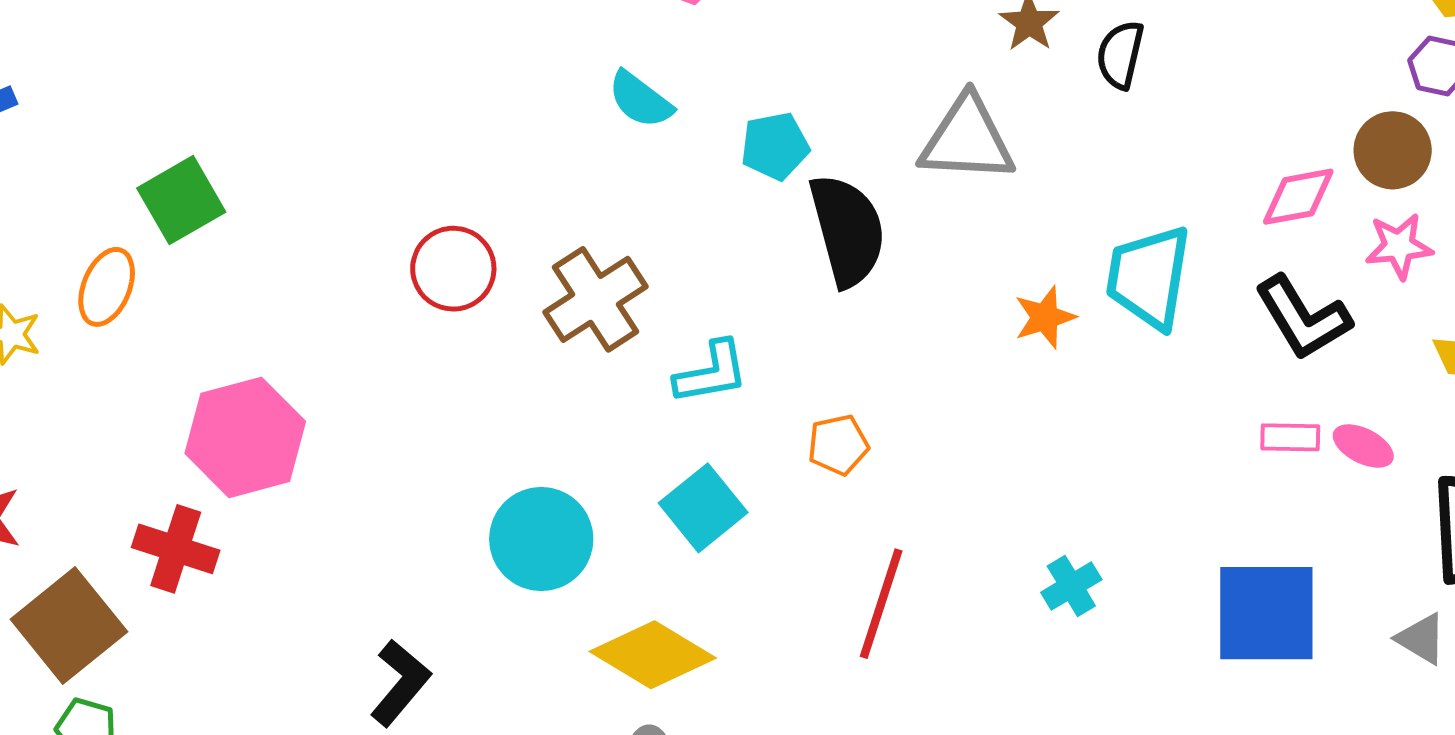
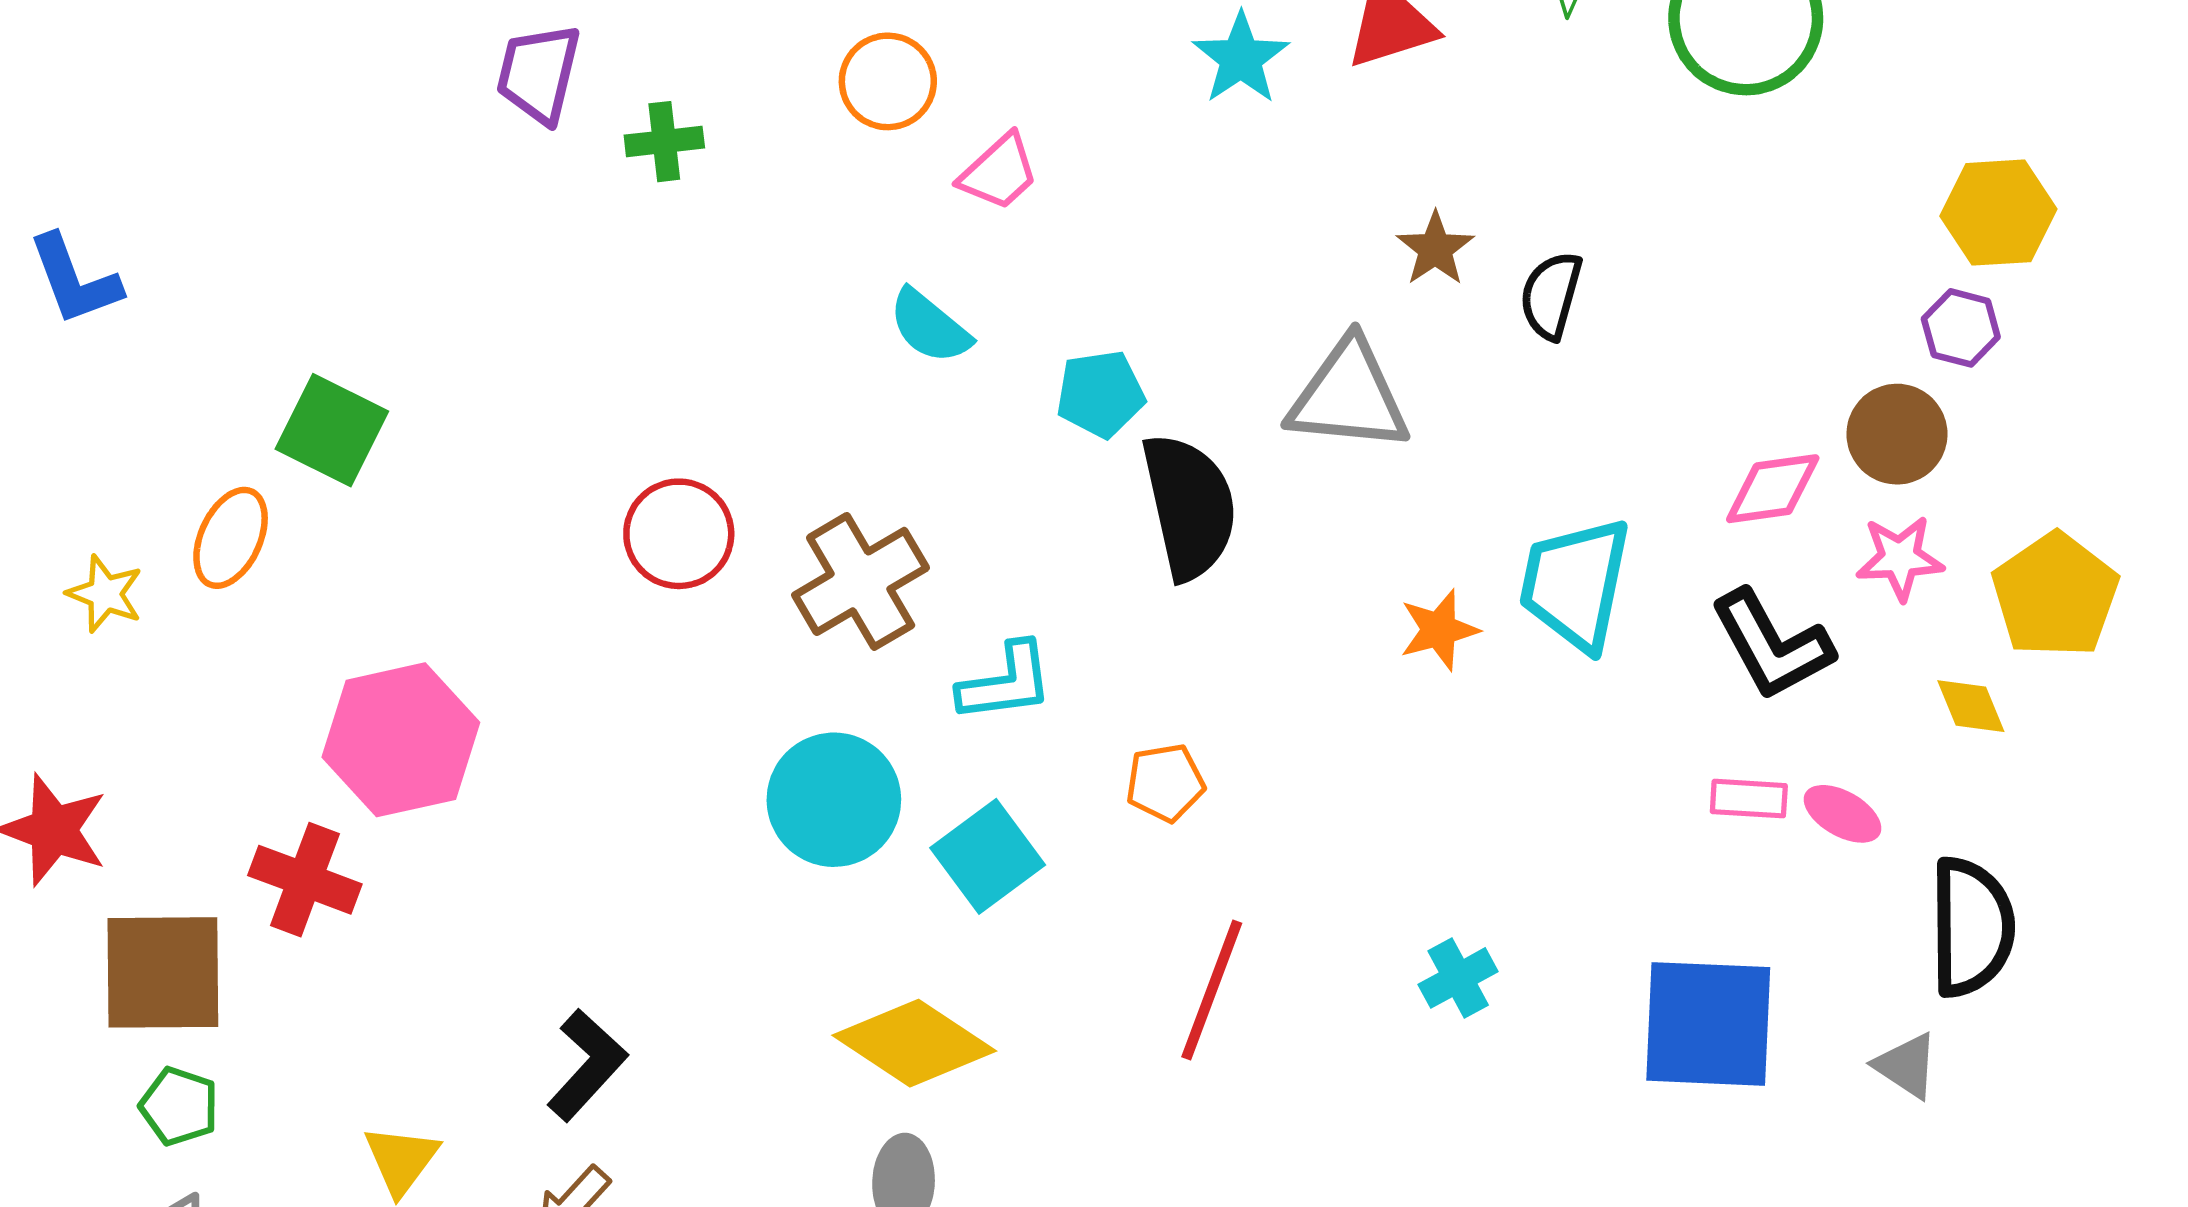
green square: (181, 200) -> (332, 430), turned -36
cyan circle: (541, 539) -> (834, 800), moved
brown square: (69, 625) -> (163, 972), turned 36

